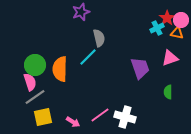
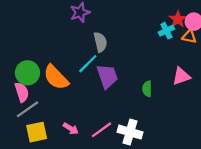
pink triangle: (170, 58) -> (181, 76), moved
purple trapezoid: (140, 68) -> (107, 76), moved
orange semicircle: (60, 69) -> (56, 77), turned -45
green semicircle: (168, 92) -> (147, 89), moved
pink arrow: (73, 122) -> (71, 129), moved

